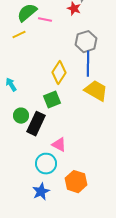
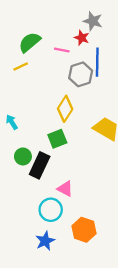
pink line: (45, 20) -> (62, 50), moved
gray hexagon: (86, 42) -> (81, 74), moved
blue line: (88, 64) -> (97, 62), moved

